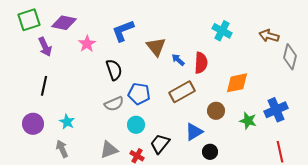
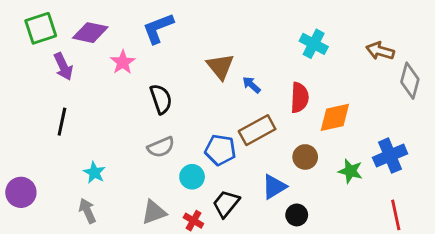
blue L-shape: (123, 31) -> (158, 28), moved
red semicircle: (201, 63) -> (300, 98), moved
blue pentagon: (139, 94) -> (220, 150), moved
purple circle: (33, 124) -> (21, 192), moved

